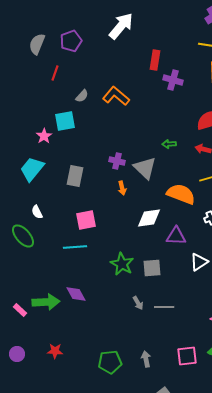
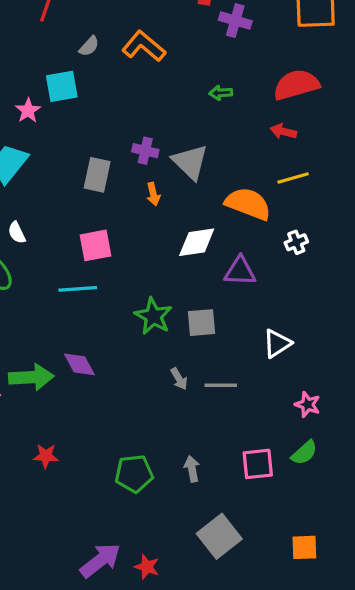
green arrow: (169, 144) -> (221, 93), moved
gray rectangle: (75, 176) -> (97, 175), moved
white triangle: (199, 262) -> (277, 343), moved

